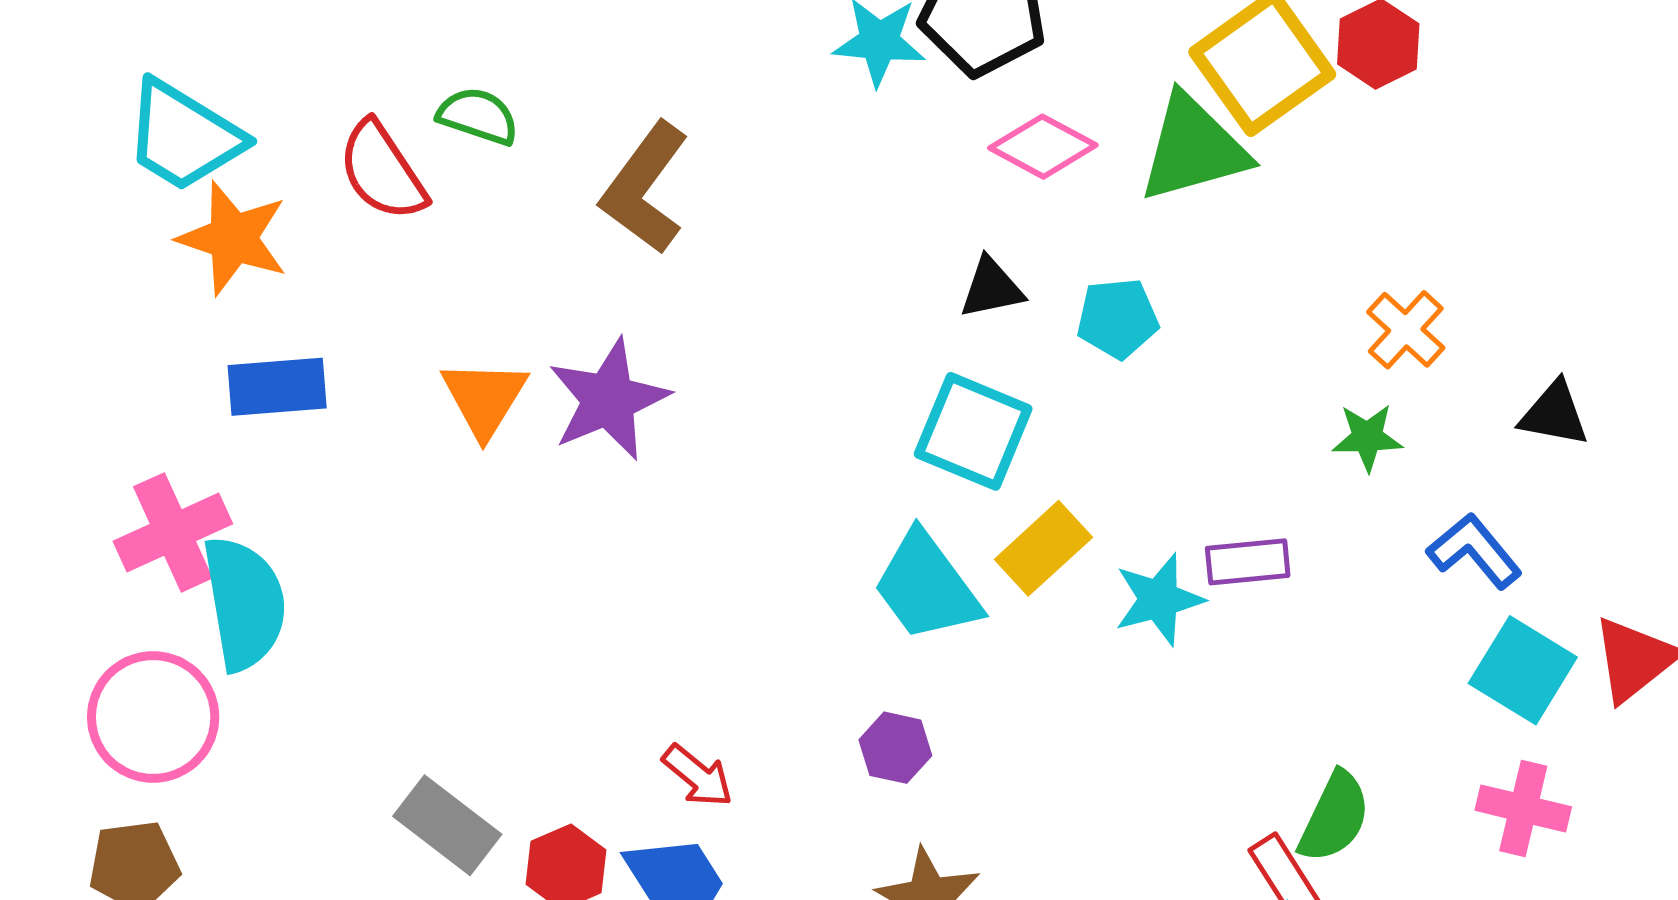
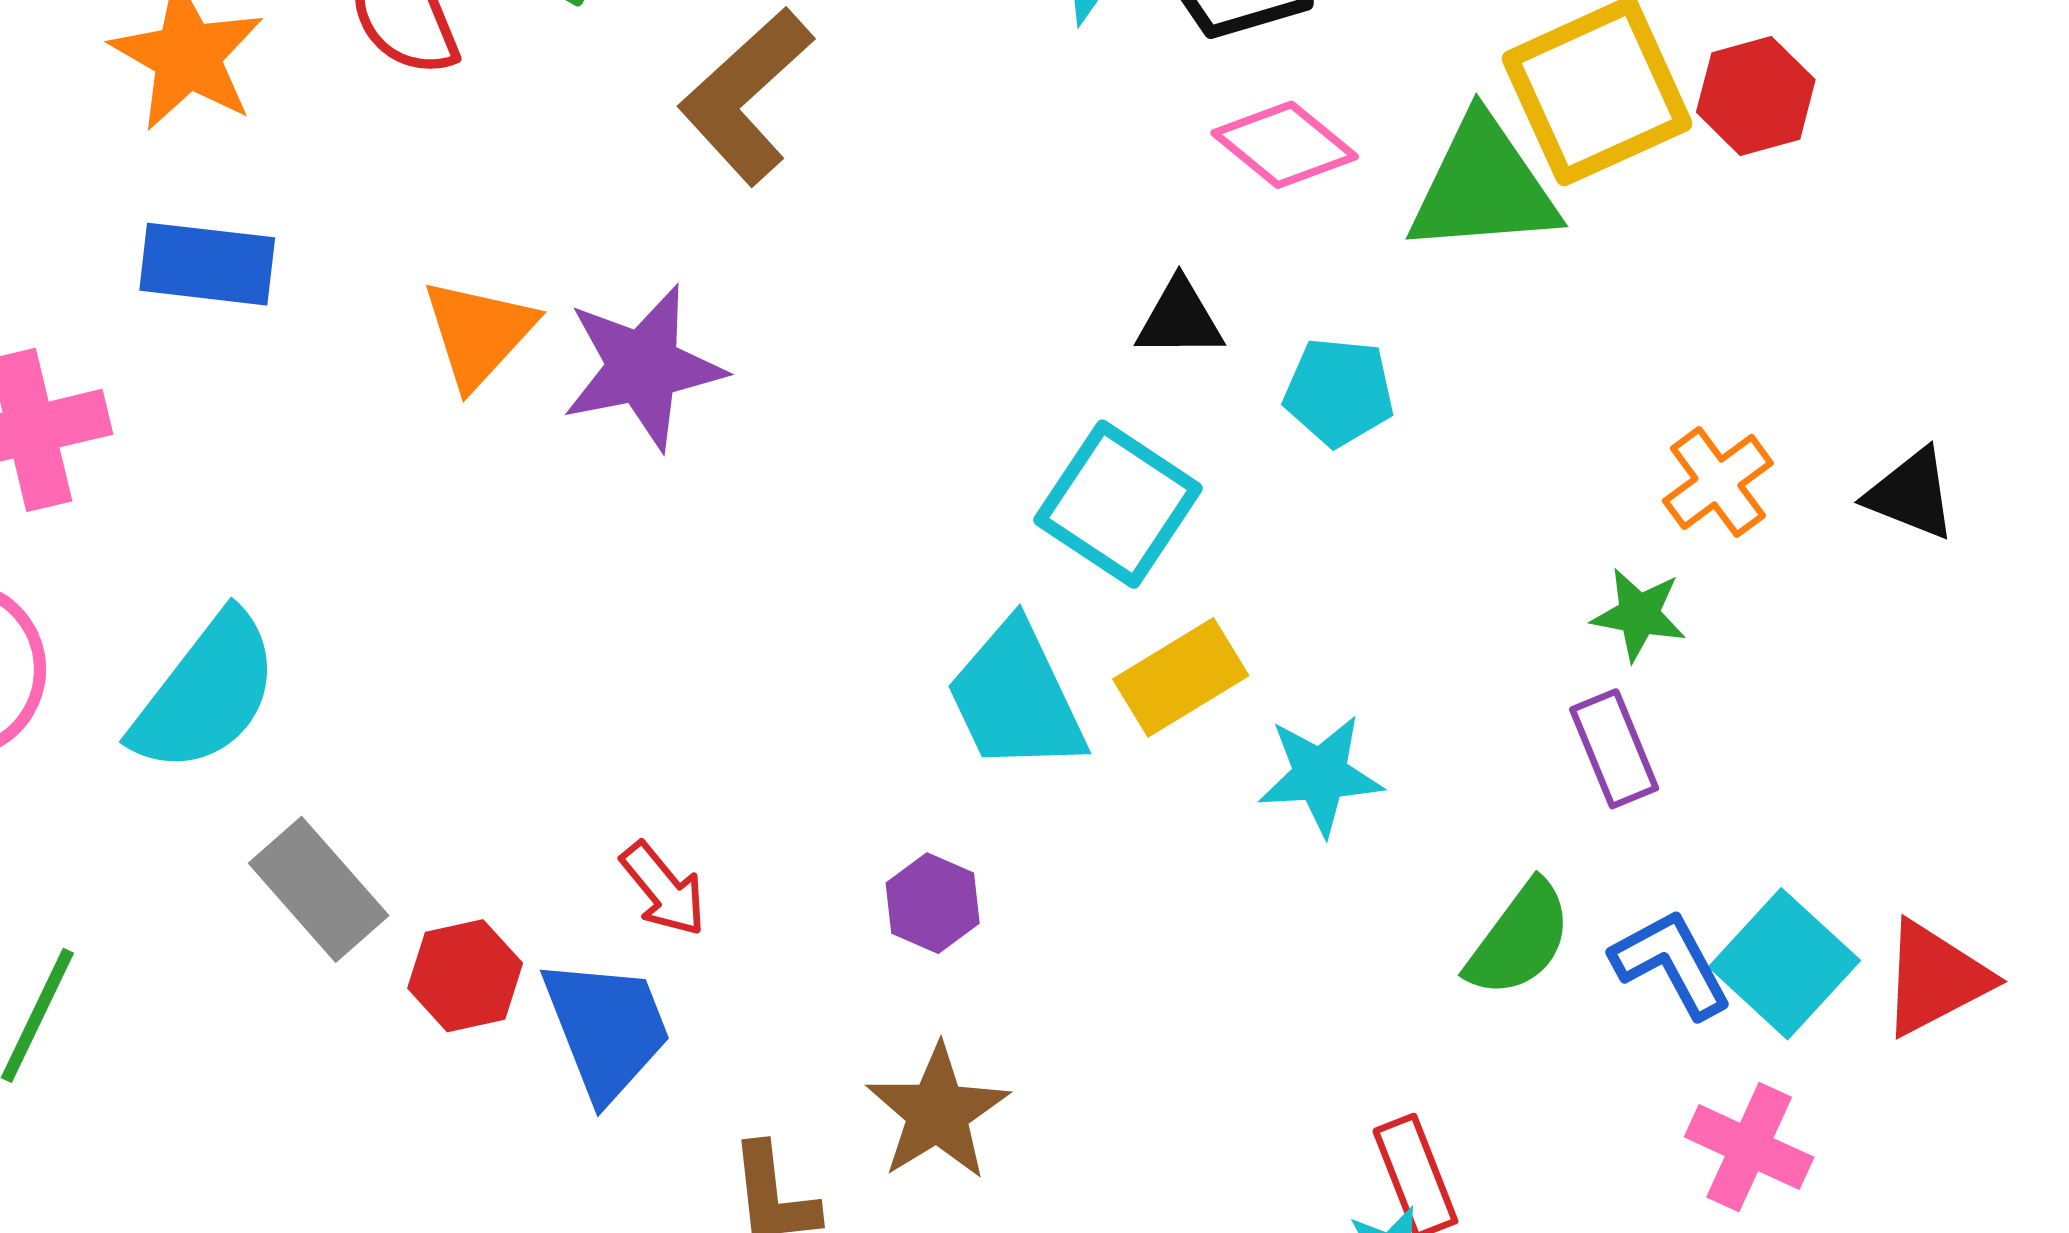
black triangle: (1554, 414) -> (1911, 494), moved
blue L-shape: (1474, 551) -> (1671, 964), moved
purple rectangle: (1248, 562) -> (1614, 749), moved, turned 62
cyan semicircle: (244, 603) -> (206, 693), moved, turned 36
green semicircle: (1334, 817) -> (1519, 939), moved

